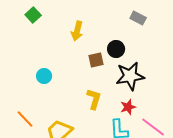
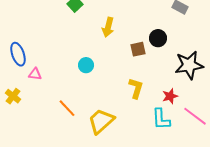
yellow arrow: (77, 31) -> (108, 27), moved
black star: (130, 76) -> (189, 65), moved

